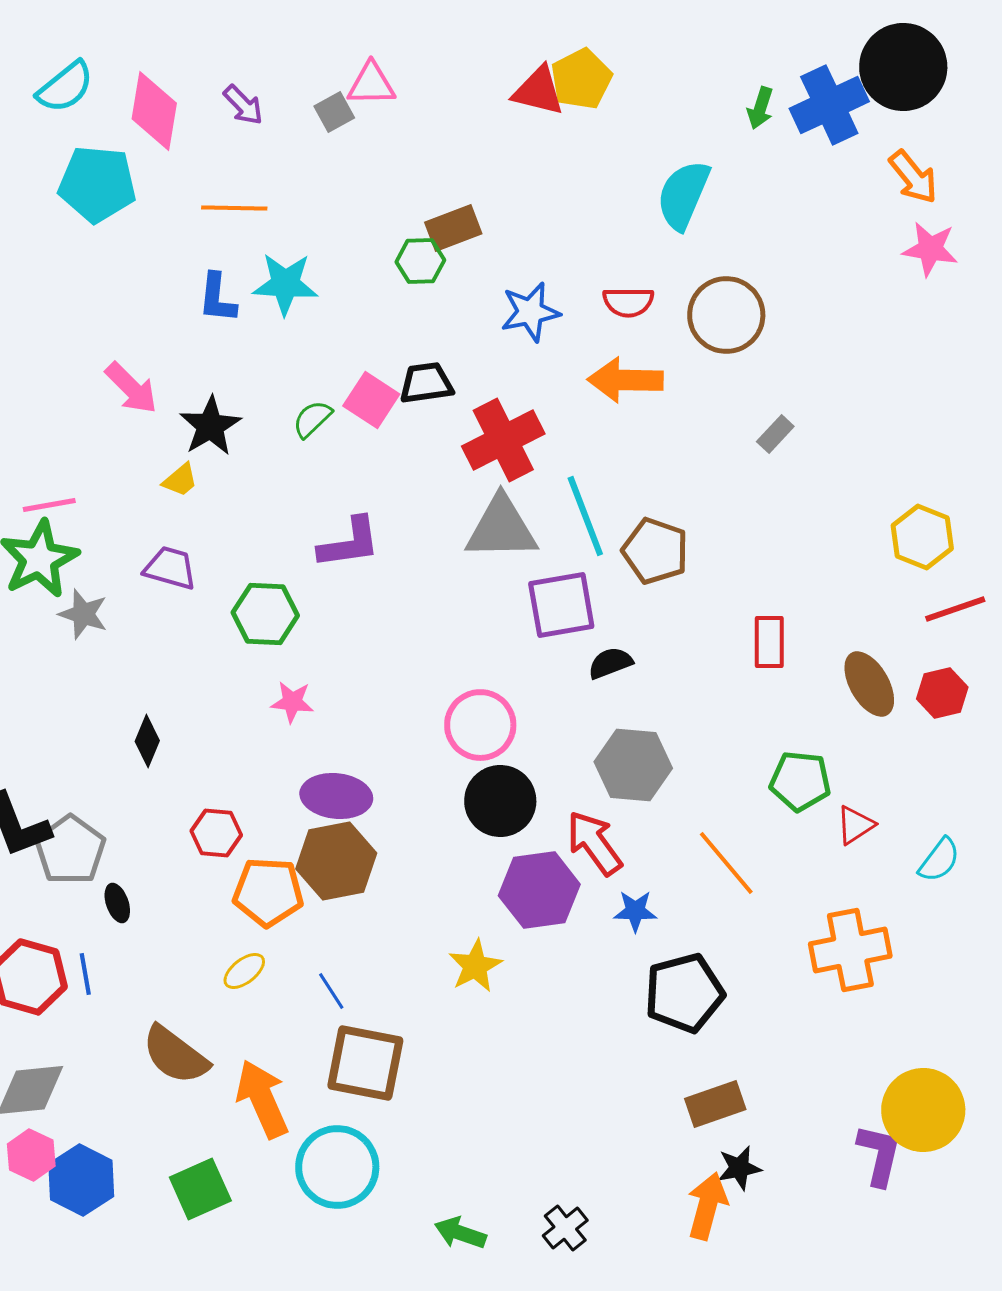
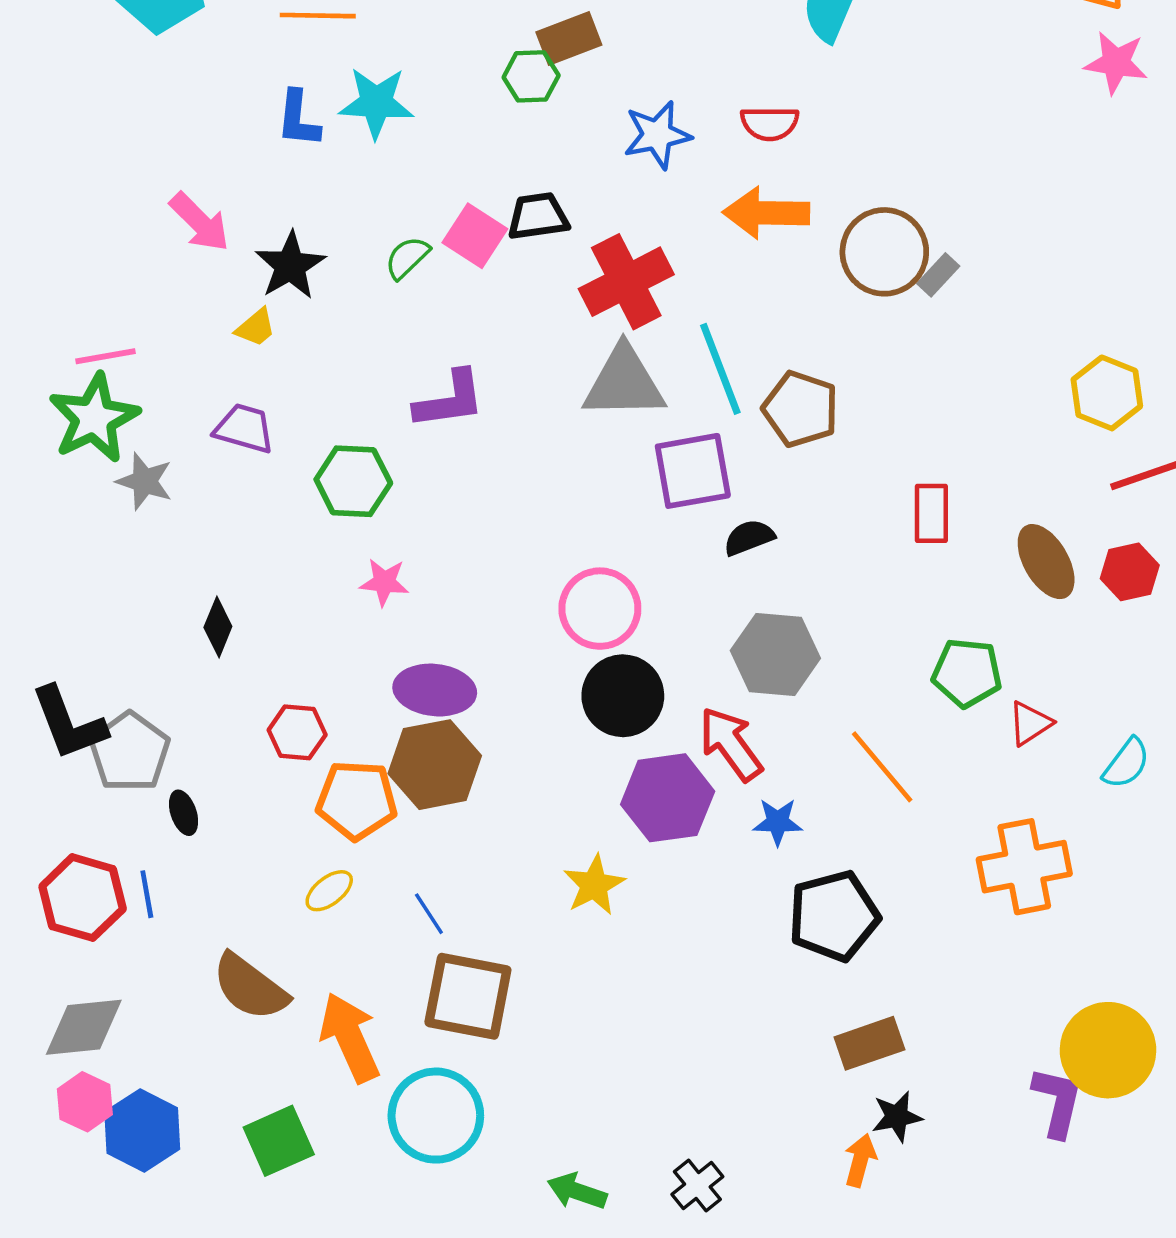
brown circle: (726, 315) -> (884, 252), moved
orange arrow: (707, 1206) -> (860, 1160), size x0.7

